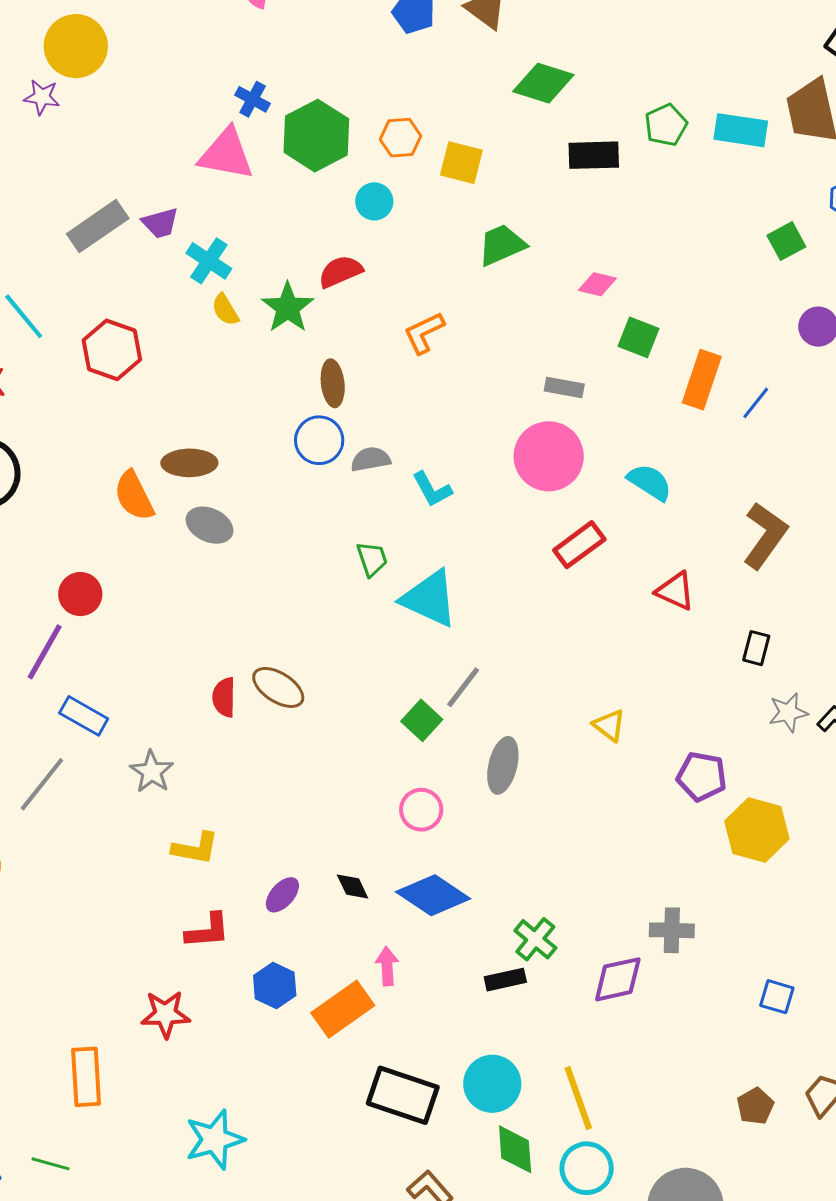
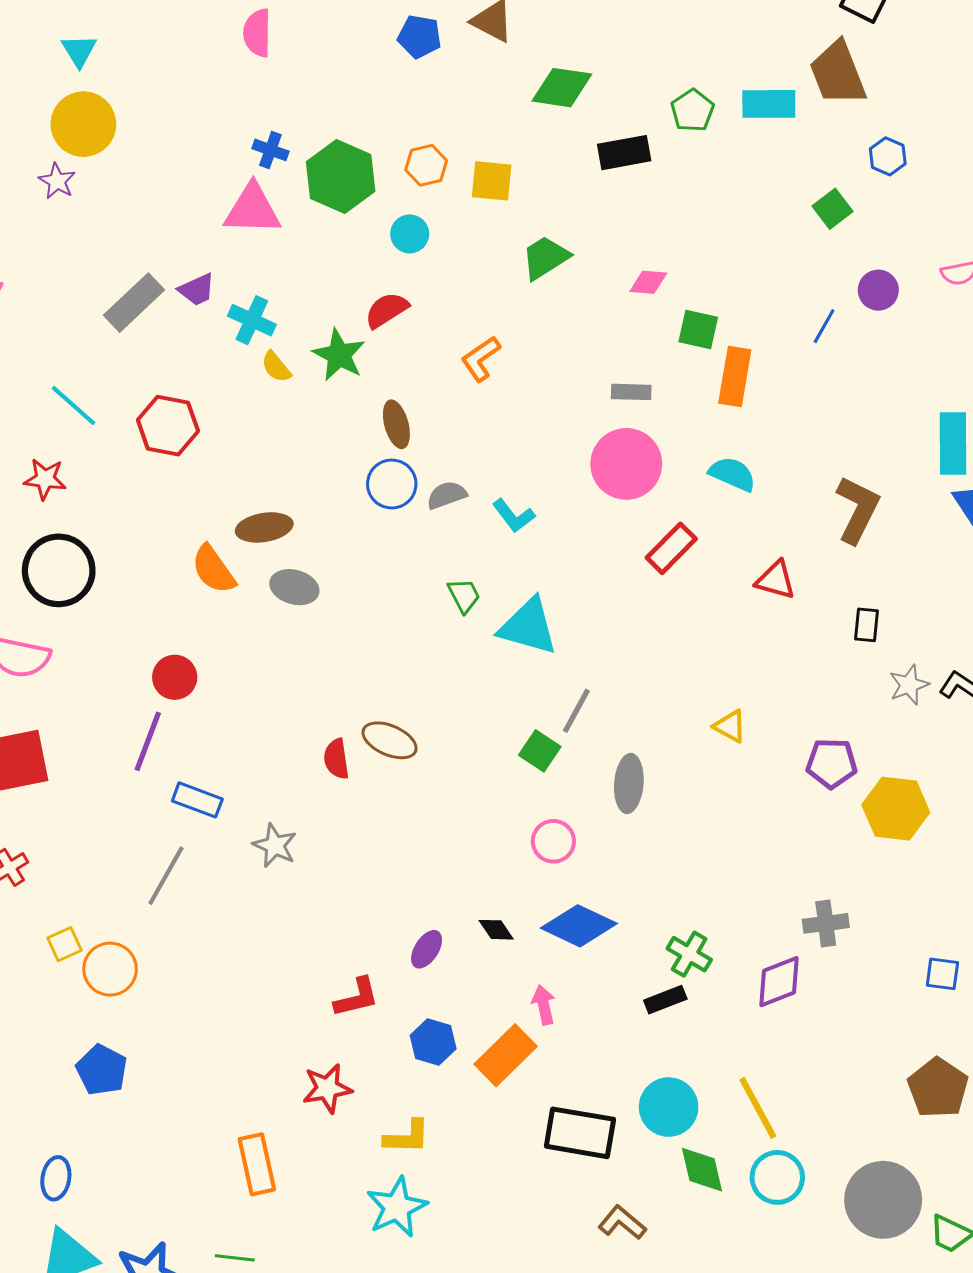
purple star: (42, 97) -> (57, 181), turned 30
orange rectangle: (702, 380) -> (735, 377), moved
blue line: (756, 403) -> (824, 326), moved
yellow L-shape: (195, 848) -> (407, 1137), moved
brown pentagon: (755, 1106) -> (938, 1088), size x1.6

